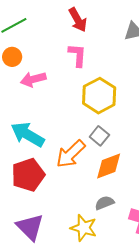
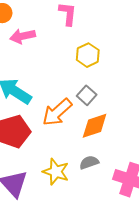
yellow hexagon: (99, 96) -> (88, 55), size x0.7
yellow star: (84, 228) -> (56, 172), moved

